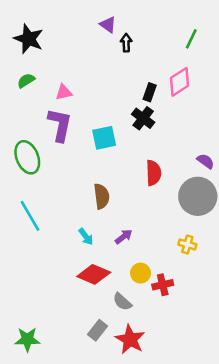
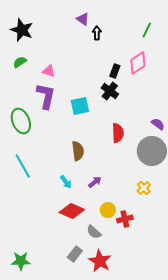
pink triangle: (64, 92) -> (49, 71), turned 32
yellow cross: (187, 244) -> (144, 188), turned 32

